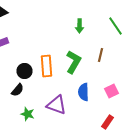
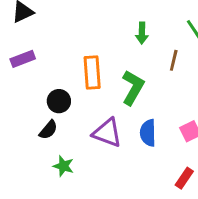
brown line: (100, 55) -> (174, 60), moved
orange rectangle: (46, 66) -> (92, 72), moved
purple triangle: (56, 105) -> (107, 133), moved

